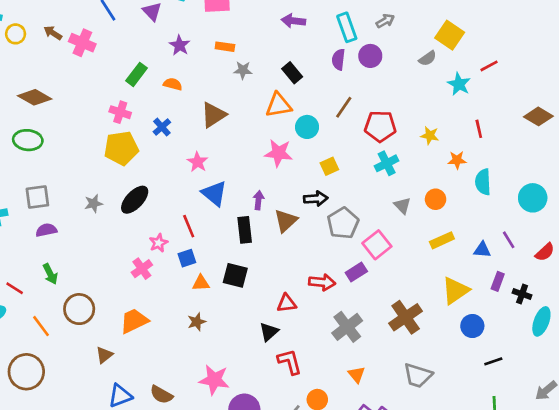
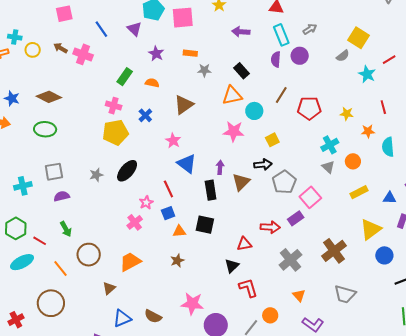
cyan cross: (387, 163) -> (330, 145), moved

